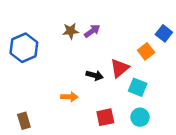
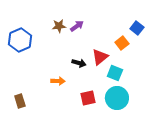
cyan circle: (140, 117) -> (117, 98), size x1.5

